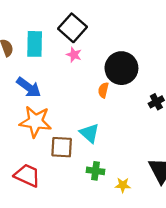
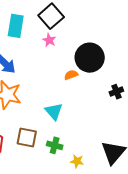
orange semicircle: (103, 90) -> (71, 75), turned 48
brown square: (62, 147) -> (27, 137), moved

